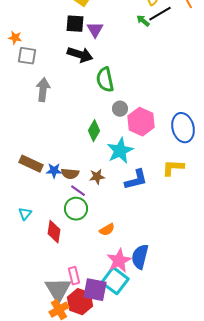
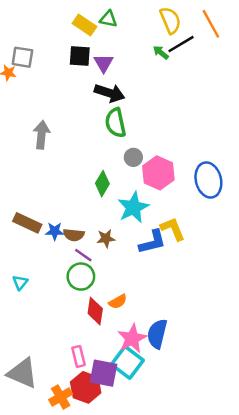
black arrow: (80, 55) -> (109, 93), moved
gray square: (27, 56) -> (22, 57), moved
yellow L-shape: (173, 168) -> (173, 229), moved, turned 65
red diamond: (54, 232) -> (95, 311), moved
gray triangle: (58, 290) -> (22, 373), moved, turned -36

